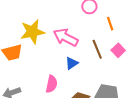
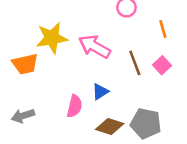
orange line: (110, 24) -> (163, 29), moved
blue triangle: (72, 63) -> (100, 92), moved

